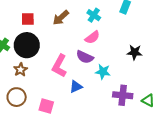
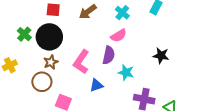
purple semicircle: (85, 57) -> (109, 55), turned -108
brown star: (21, 70) -> (51, 62), moved
brown circle: (17, 97) -> (42, 82), moved

